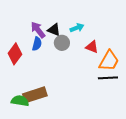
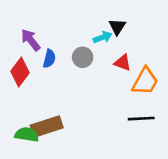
purple arrow: (38, 30) -> (31, 40), moved
black triangle: (54, 30) -> (117, 27), moved, turned 40
black line: (108, 78) -> (141, 119), moved

